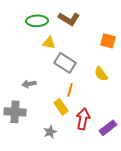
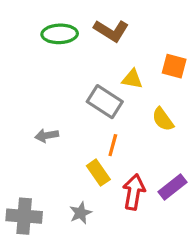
yellow triangle: (49, 43) -> (132, 79), moved
gray cross: (15, 112) -> (24, 216), moved
purple rectangle: (108, 128) -> (172, 187), moved

